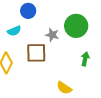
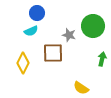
blue circle: (28, 11) -> (37, 13), moved

